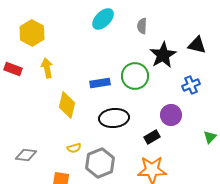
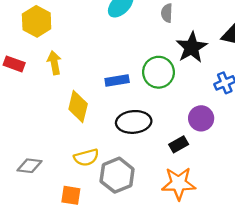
yellow semicircle: (74, 148) -> (86, 157), size x1.5

